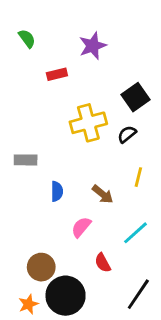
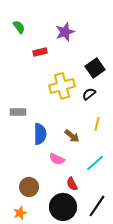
blue semicircle: (57, 191) -> (40, 134), size x1.5
pink semicircle: (81, 227) -> (57, 159), turned -105
black circle: (66, 296) -> (63, 207), moved

